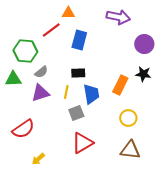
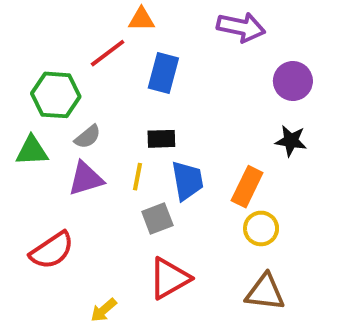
orange rectangle: (120, 85) -> (247, 187), moved
yellow arrow: (38, 159) -> (104, 310), moved

